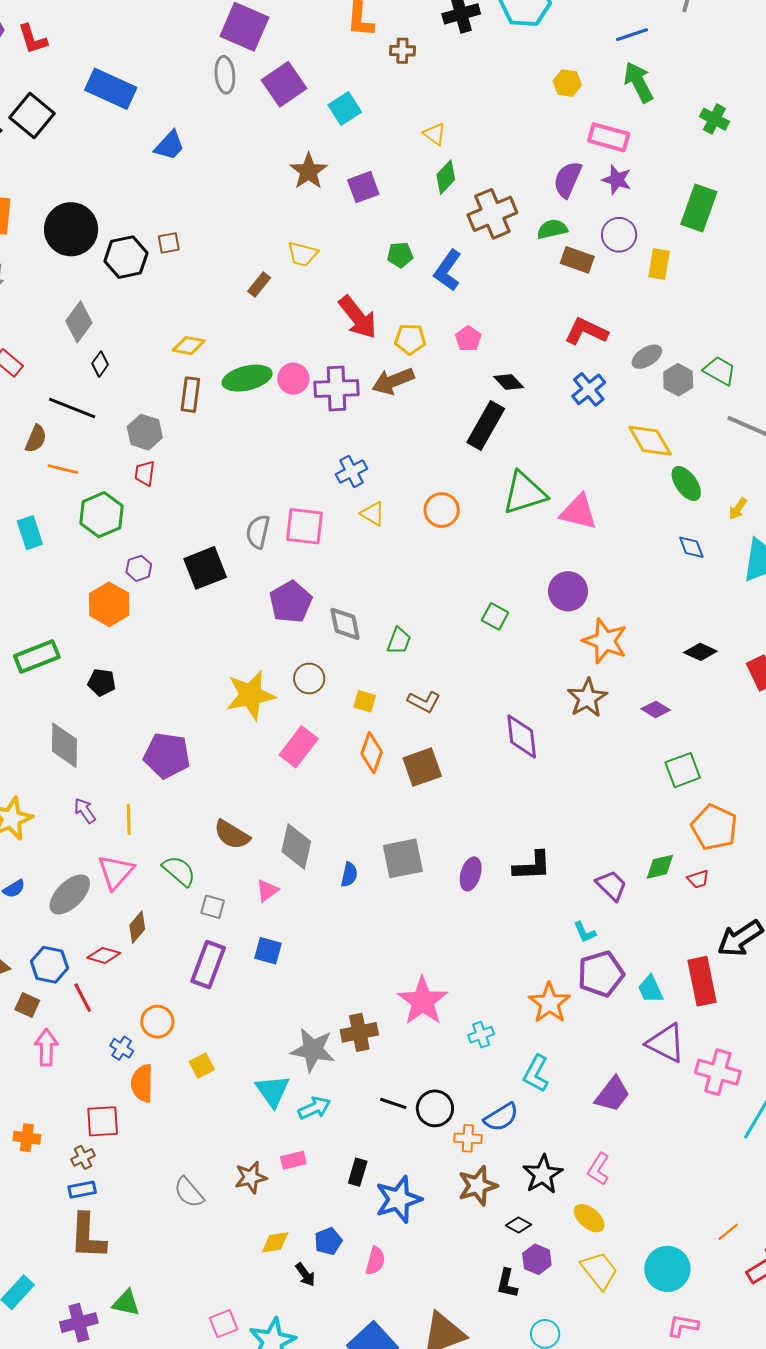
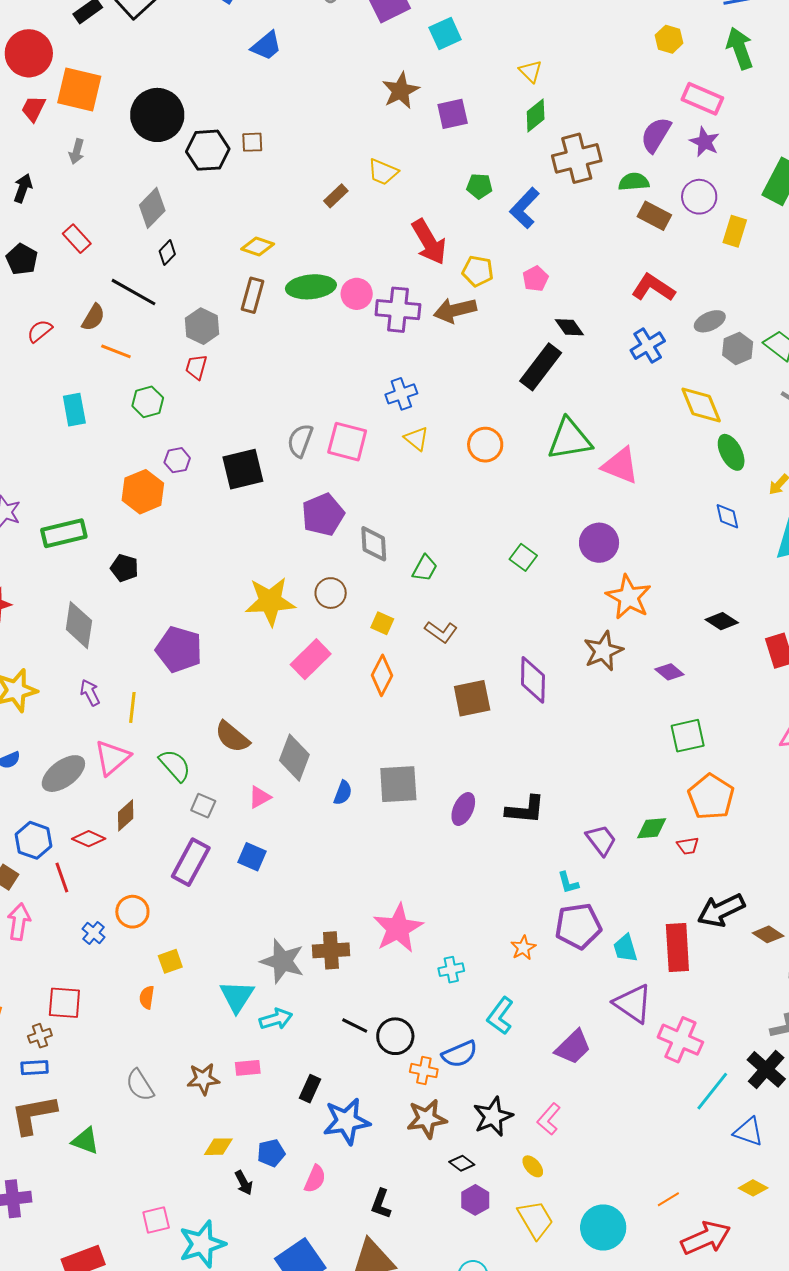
green hexagon: (102, 515) -> (148, 402), size x0.7
brown square: (422, 767) -> (472, 698), moved
orange star: (549, 1003) -> (523, 948), size x0.6
orange semicircle: (142, 1083) -> (147, 997), moved, size x0.6
yellow ellipse: (589, 1218) -> (533, 1166), size x0.7
brown L-shape: (88, 1236) -> (34, 1115), turned 69
black L-shape: (507, 1283) -> (381, 1204), moved
green triangle: (126, 1303) -> (85, 1141), moved

